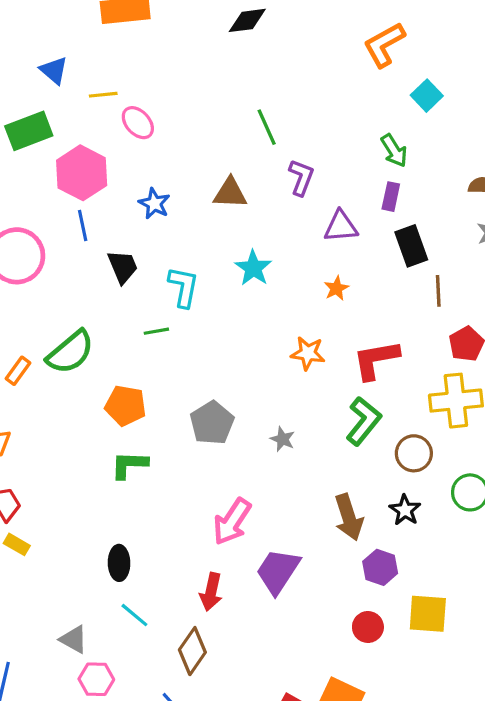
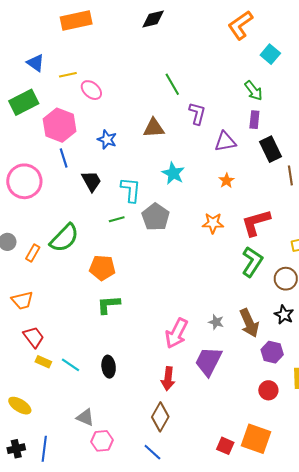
gray pentagon: (212, 423) -> (156, 217), moved
gray star: (283, 439) -> (216, 322), moved
cyan line: (134, 615) -> (70, 365), moved

